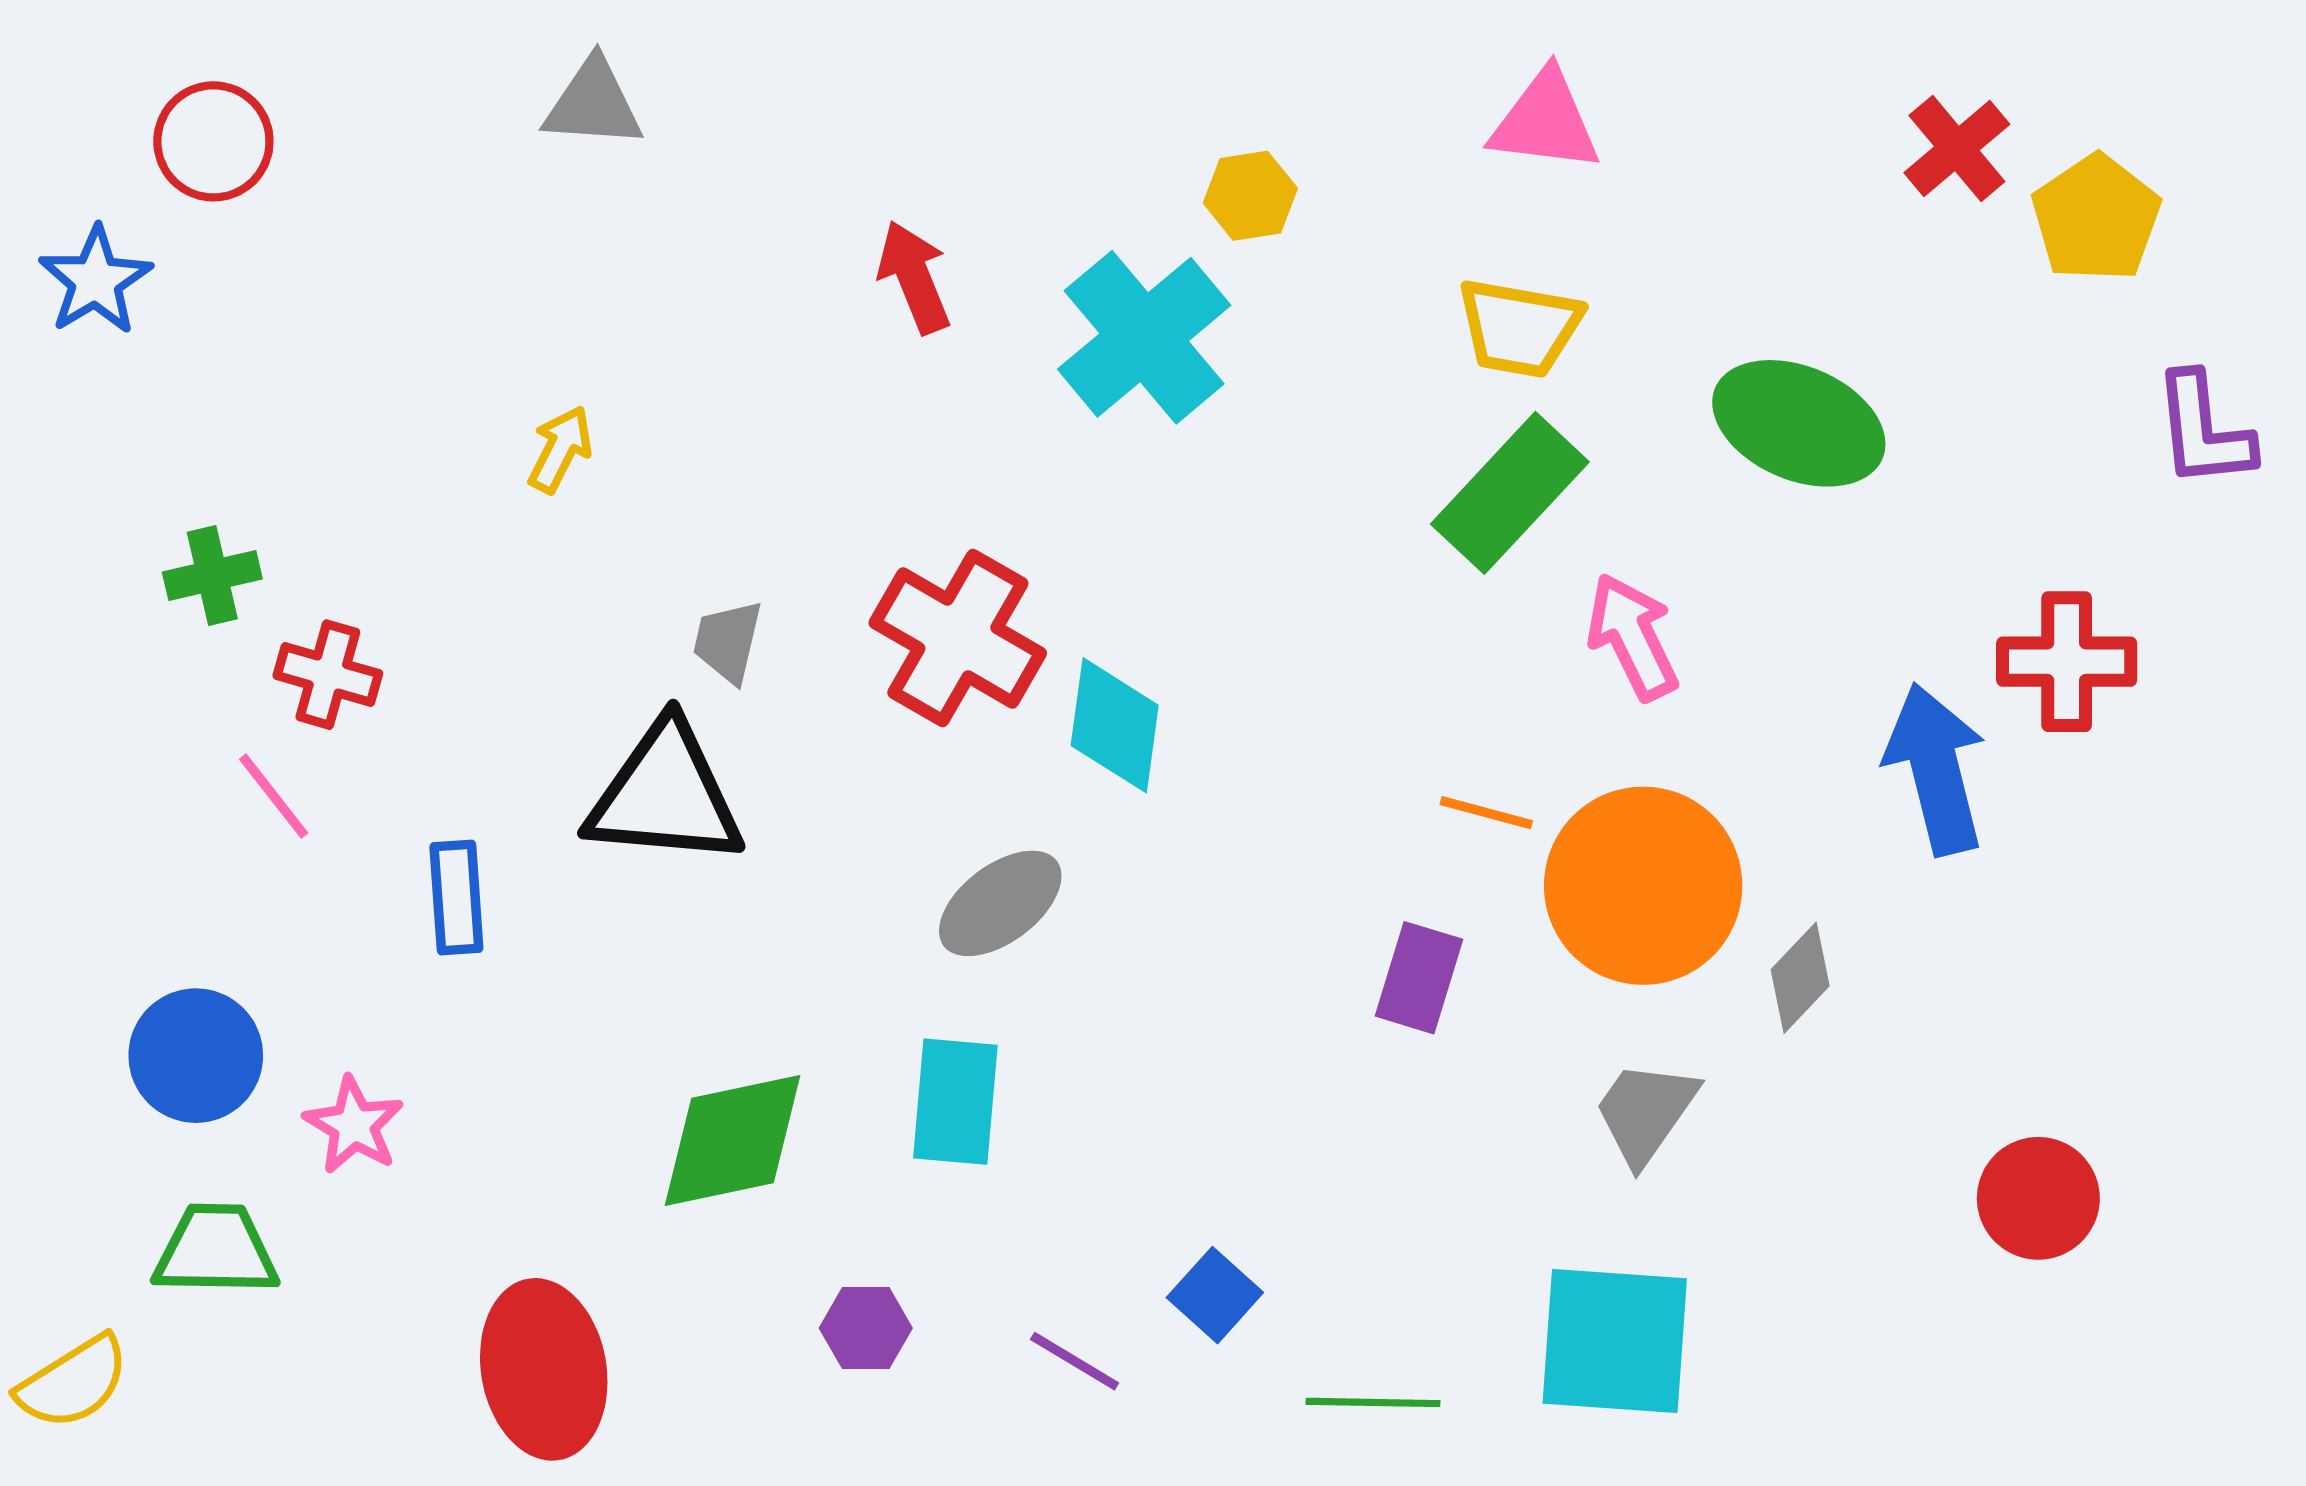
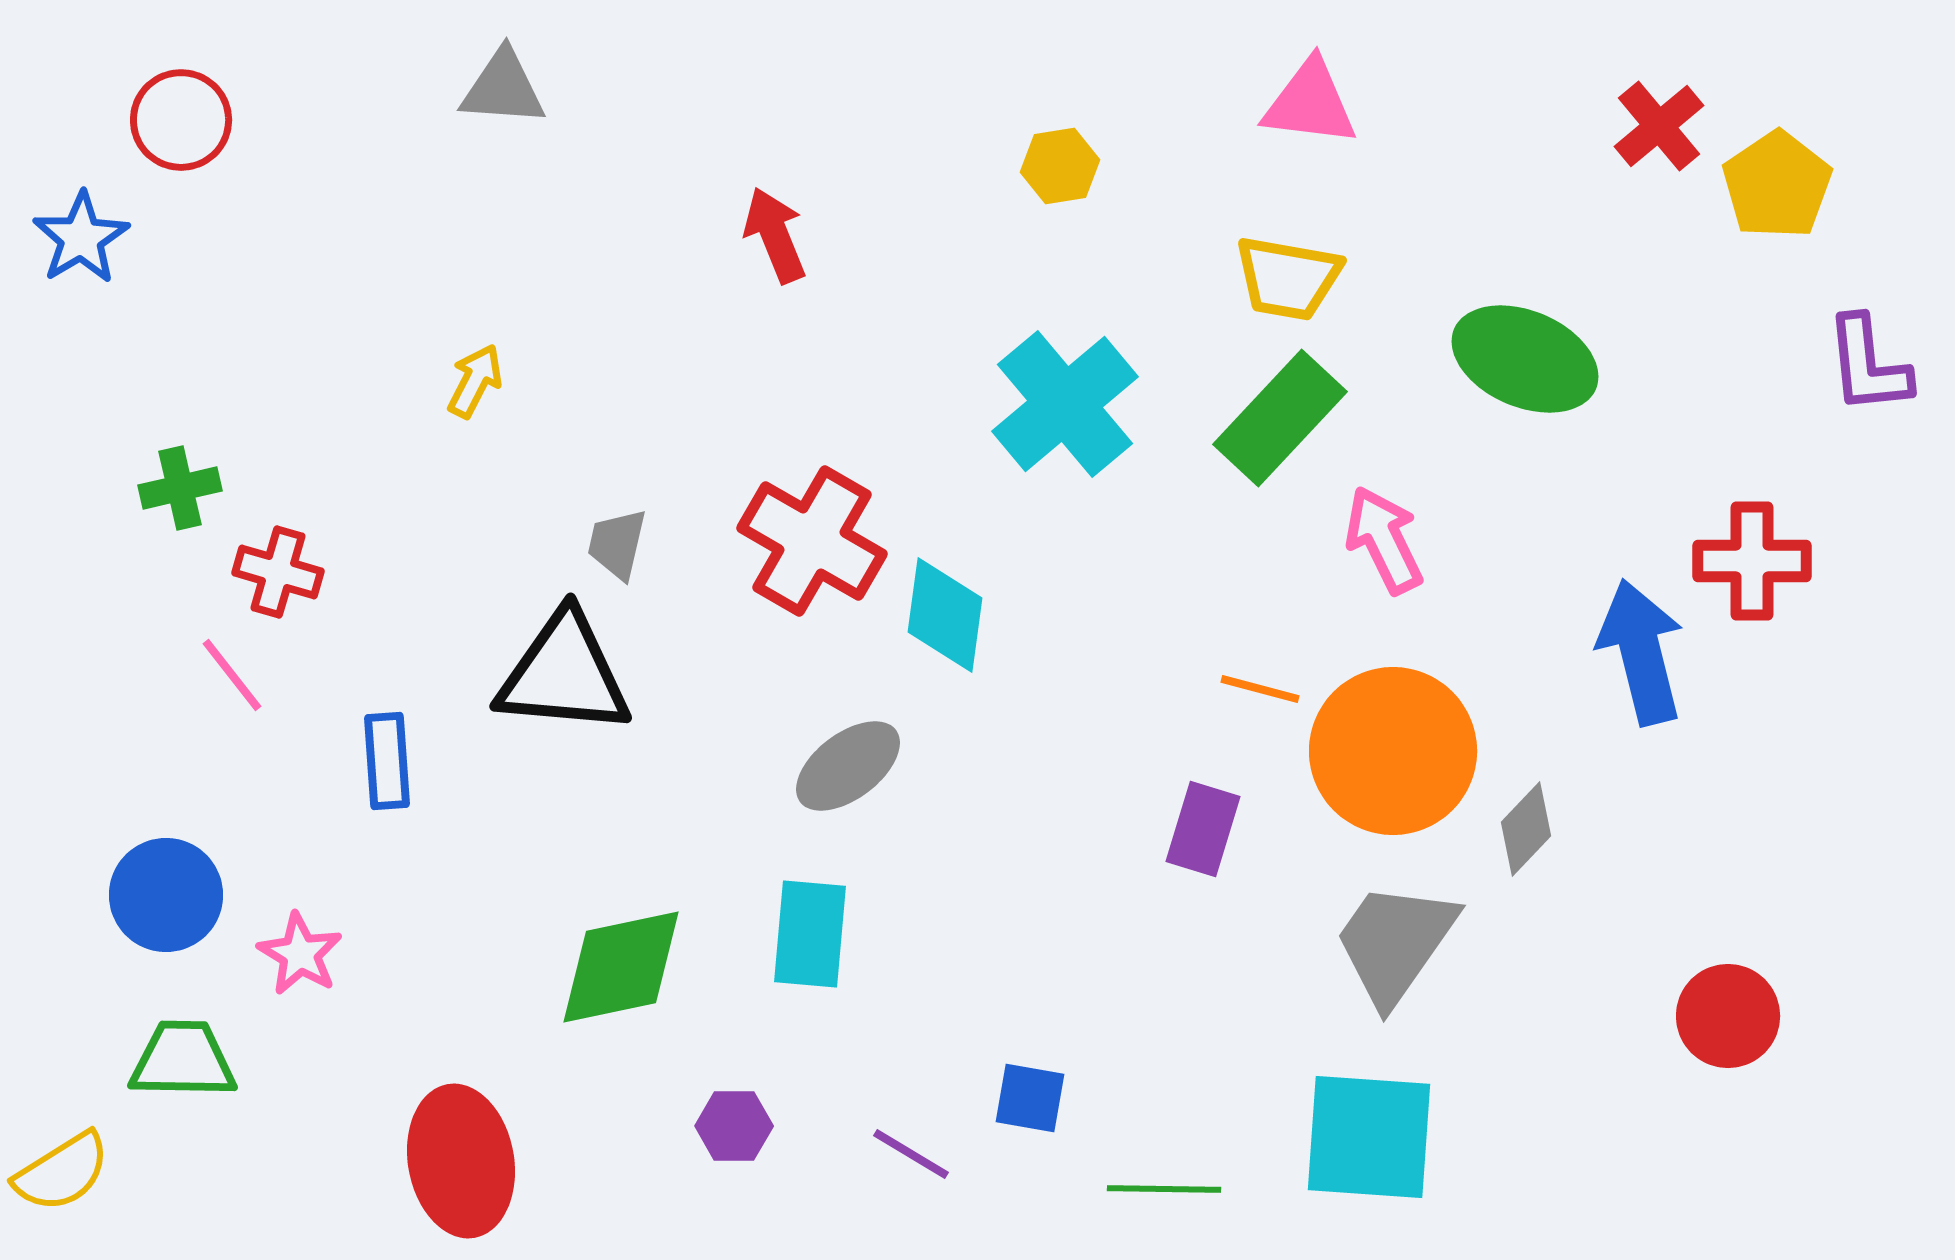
cyan cross: (1144, 337) -> (1065, 404), moved
gray trapezoid: (1645, 1112) -> (1395, 943), size x1.4
blue square: (1215, 1295) -> (1030, 1098), turned -32

